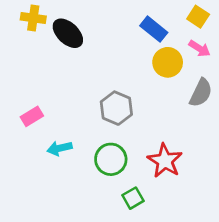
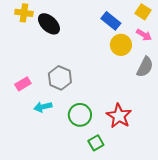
gray hexagon: (116, 108) -> (60, 78), moved

